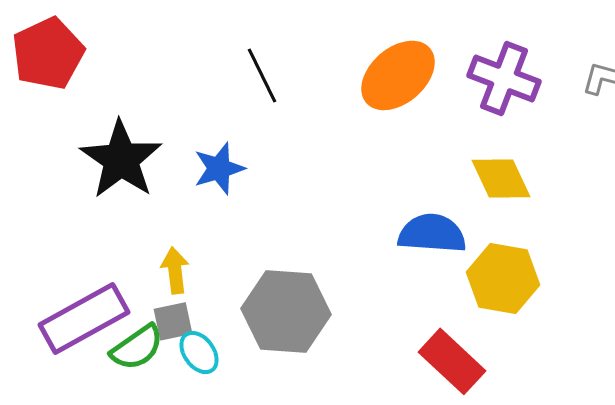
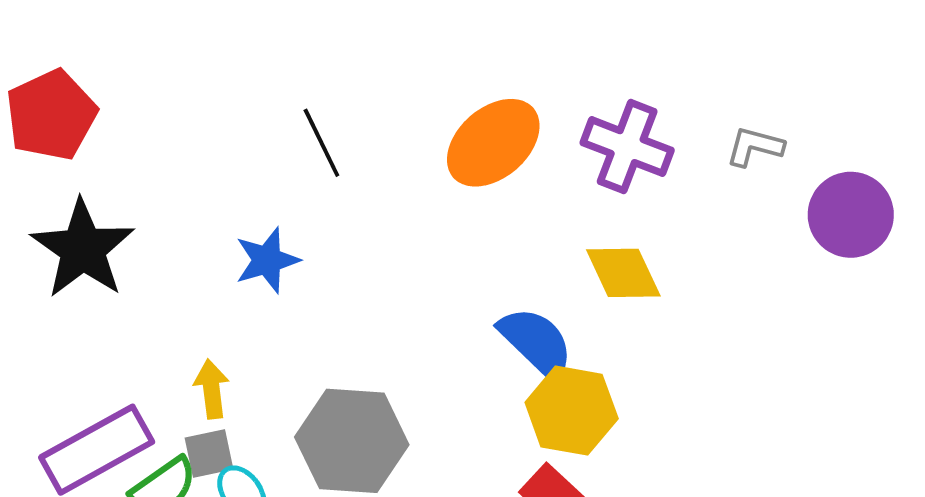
black star: (121, 159) -> (83, 249), moved
blue semicircle: (432, 233) -> (536, 342), turned 40
yellow hexagon: (503, 278) -> (572, 411), moved

